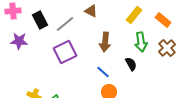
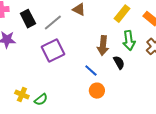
brown arrow: (105, 42) -> (103, 46), moved

